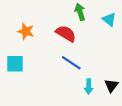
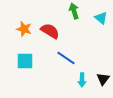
red semicircle: (66, 34) -> (50, 31), moved
cyan square: (15, 64) -> (25, 61), moved

